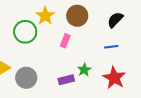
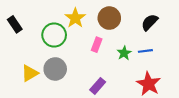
green star: (84, 70) -> (124, 53), moved
gray circle: (26, 78) -> (55, 69), moved
purple rectangle: (66, 80) -> (98, 86), turned -35

